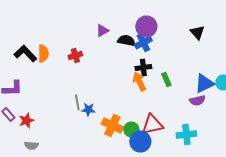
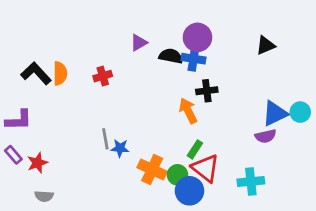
black triangle: (197, 32) -> (266, 45), turned 49
blue cross: (143, 42) -> (193, 59), turned 36
black cross: (143, 68) -> (207, 91), moved
green rectangle: (166, 80) -> (195, 149), moved, turned 56
red triangle: (152, 124) -> (205, 168), turned 50

